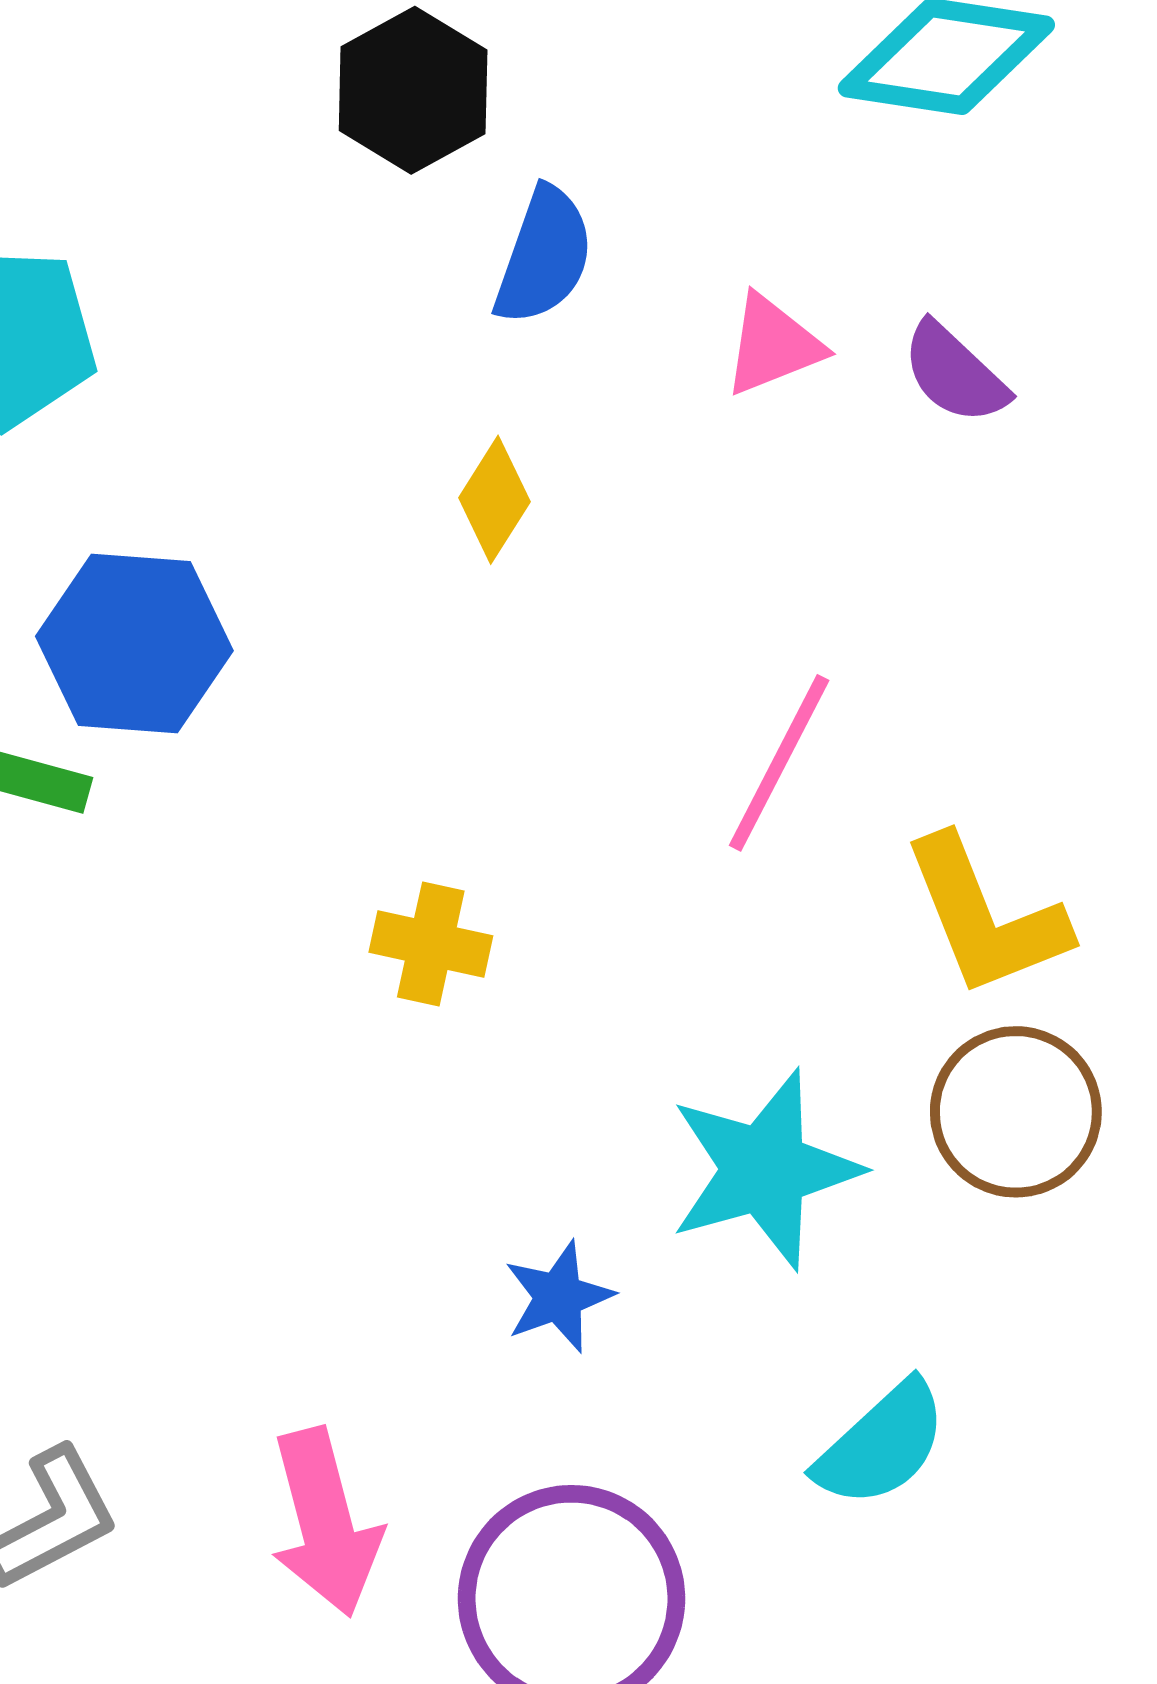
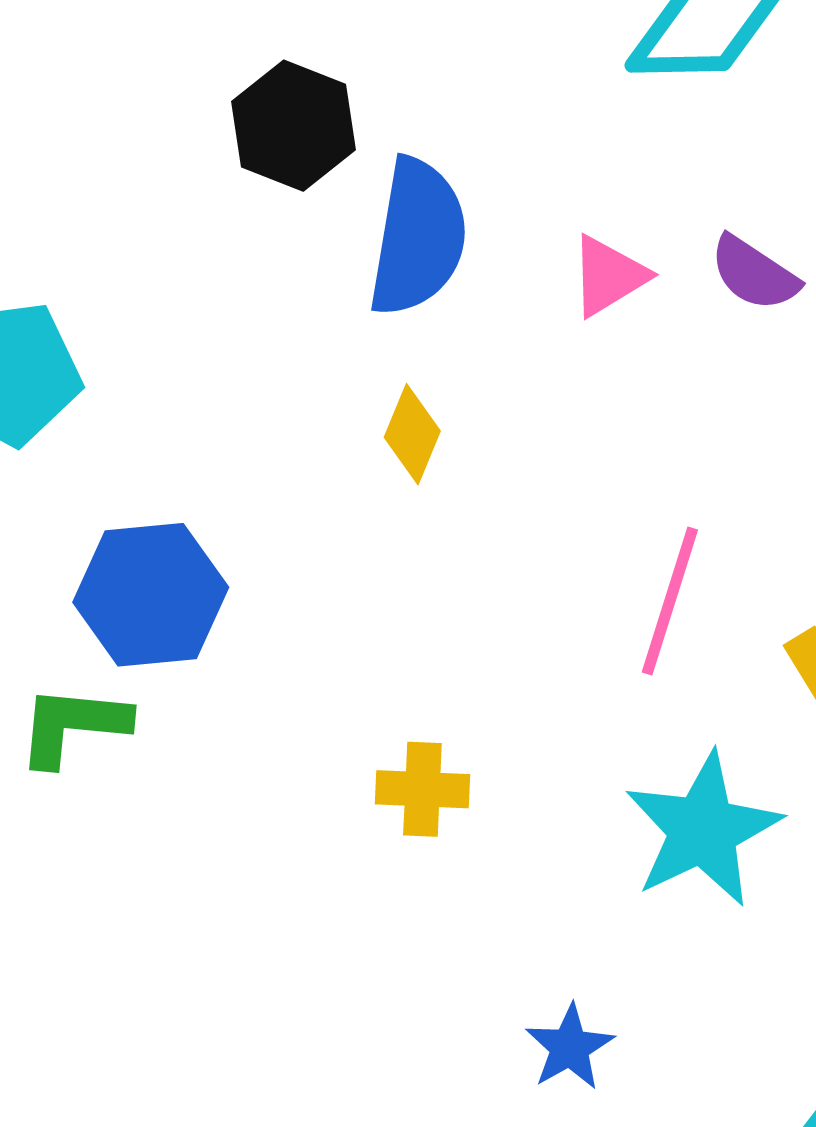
blue semicircle: (544, 256) -> (418, 237), size x1.4
cyan star: (765, 1169) -> (703, 830), moved

